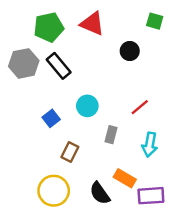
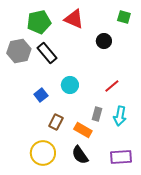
gray rectangle: (111, 135) -> (97, 114), moved
orange rectangle: (125, 178) -> (83, 130), moved

